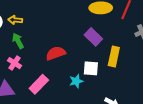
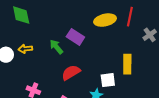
purple rectangle: (93, 37) -> (75, 37), moved
green arrow: (18, 41) -> (56, 47), moved

